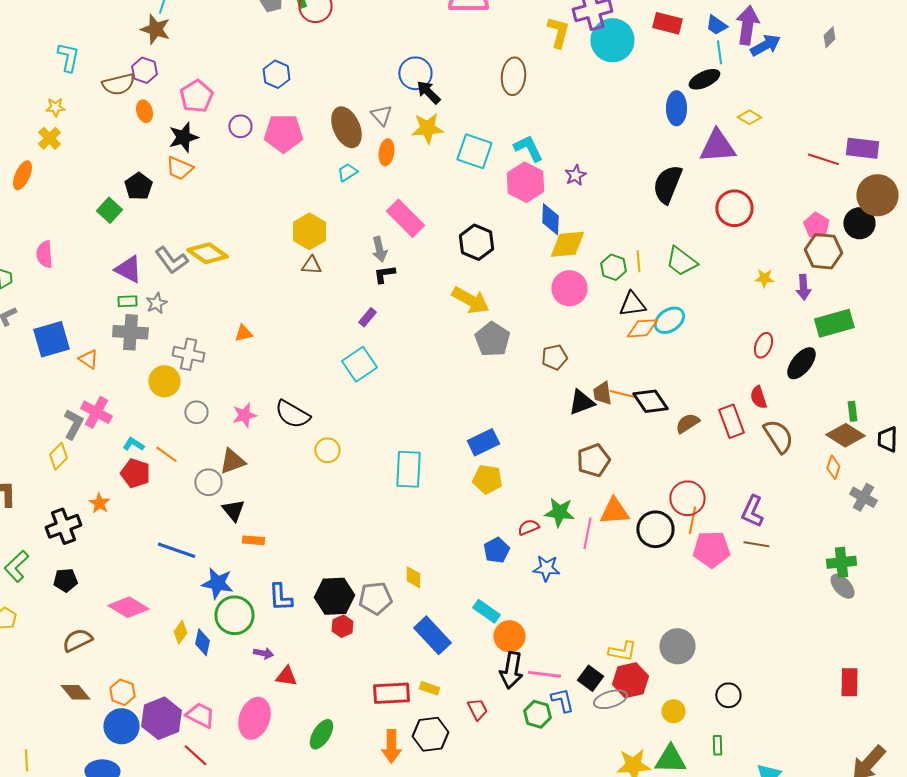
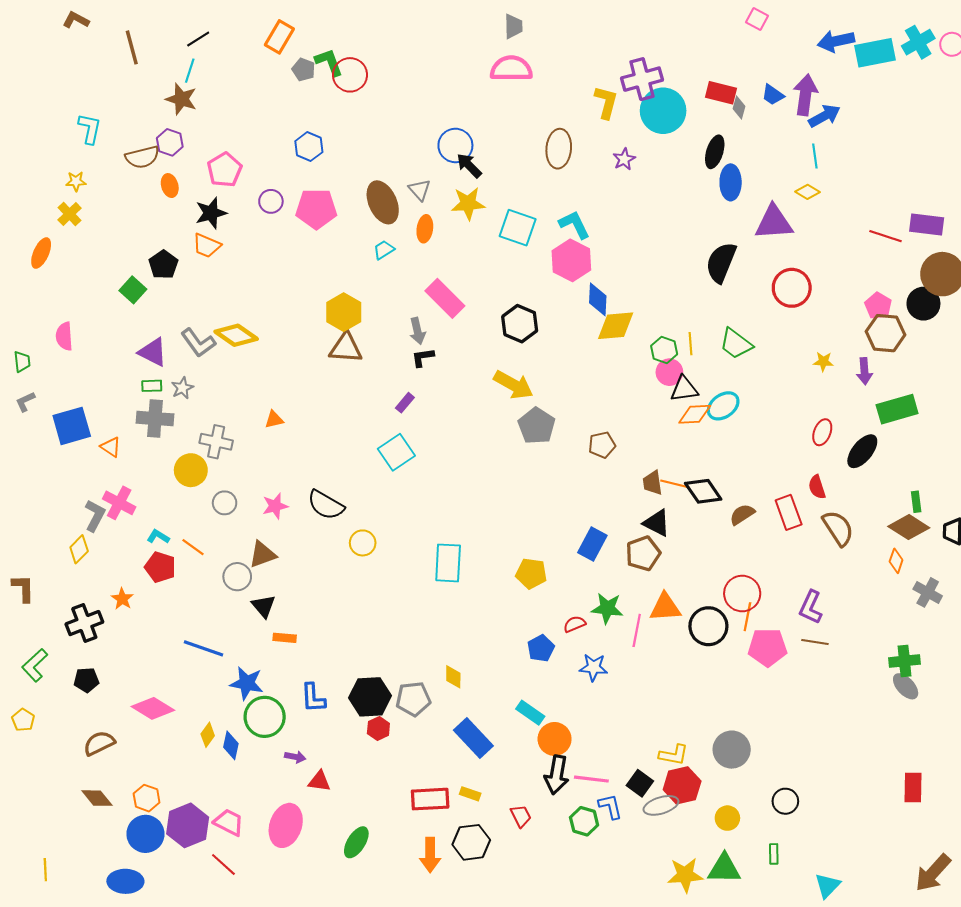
gray diamond: (829, 37) -> (739, 108), moved, turned -30
cyan line: (719, 52) -> (815, 156), moved
black ellipse: (704, 79) -> (715, 152), moved, turned -48
purple star: (575, 175) -> (624, 159), moved
brown triangle: (311, 265) -> (346, 348), size x1.6
pink circle: (569, 288) -> (669, 372), moved, size x0.7
black triangle: (581, 402) -> (657, 523), moved, turned 48
blue rectangle: (483, 442) -> (592, 544), moved, turned -36

